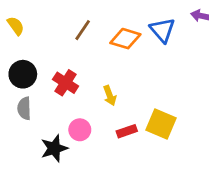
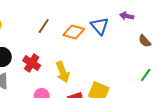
yellow arrow: (110, 96) -> (63, 72), size x1.5

